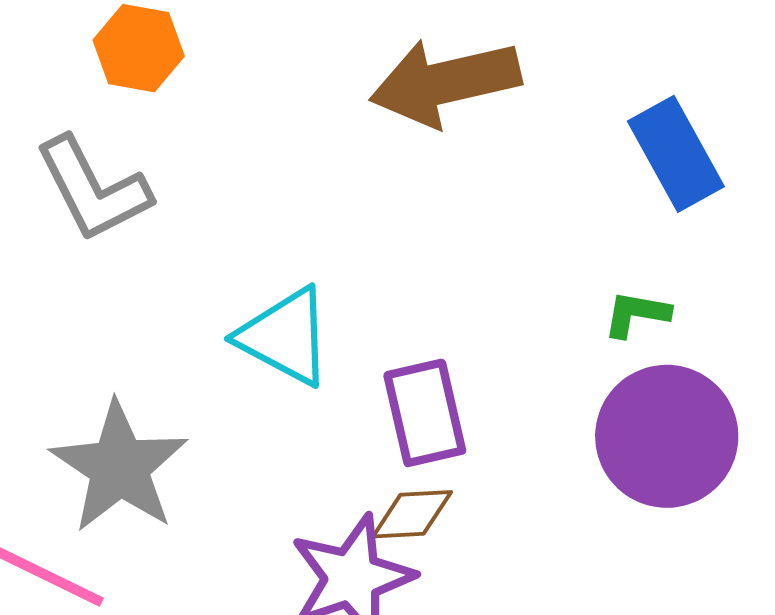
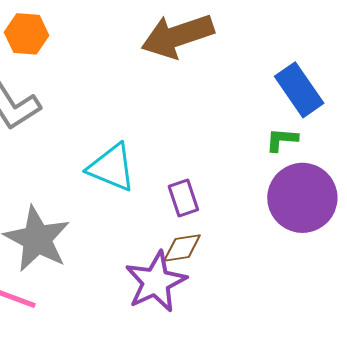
blue rectangle: (676, 154) -> (299, 90), moved
purple rectangle: (425, 413) -> (183, 198), size x0.7

